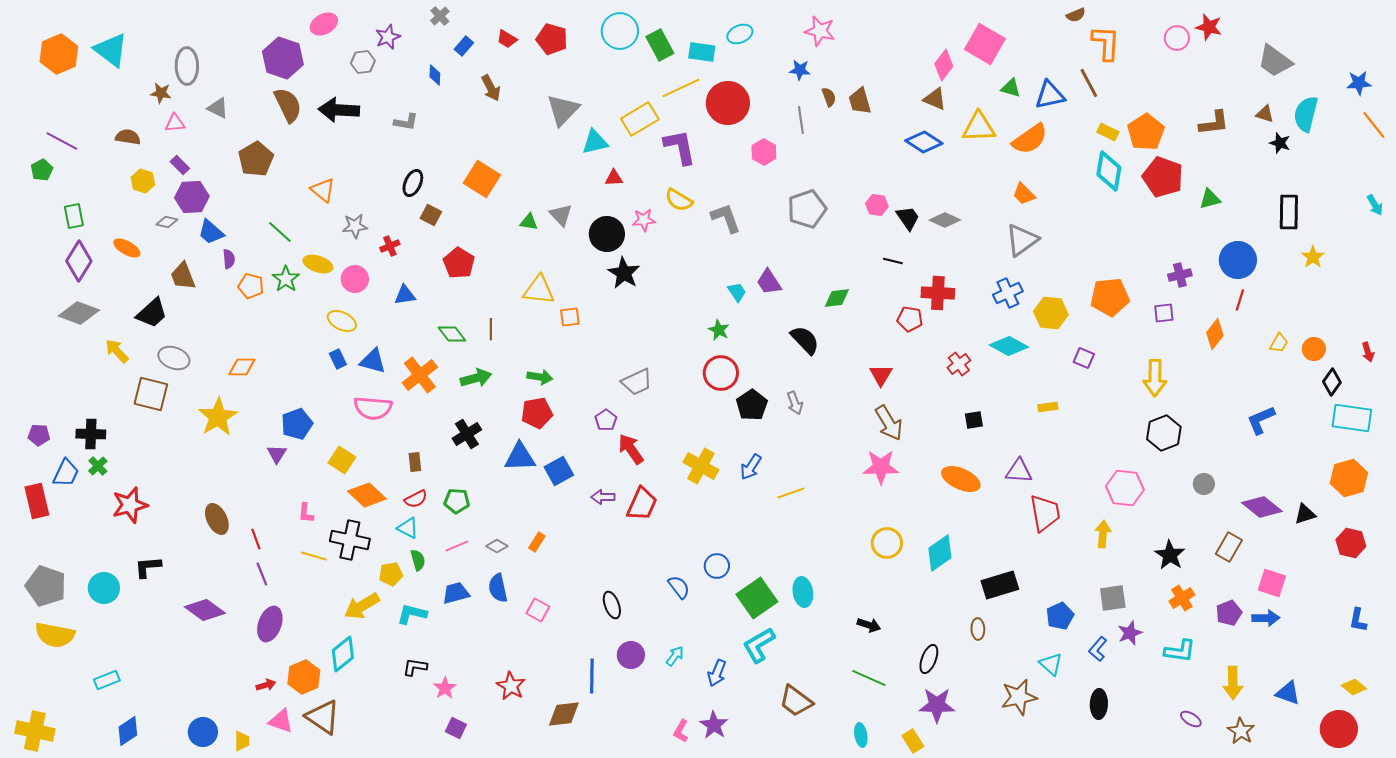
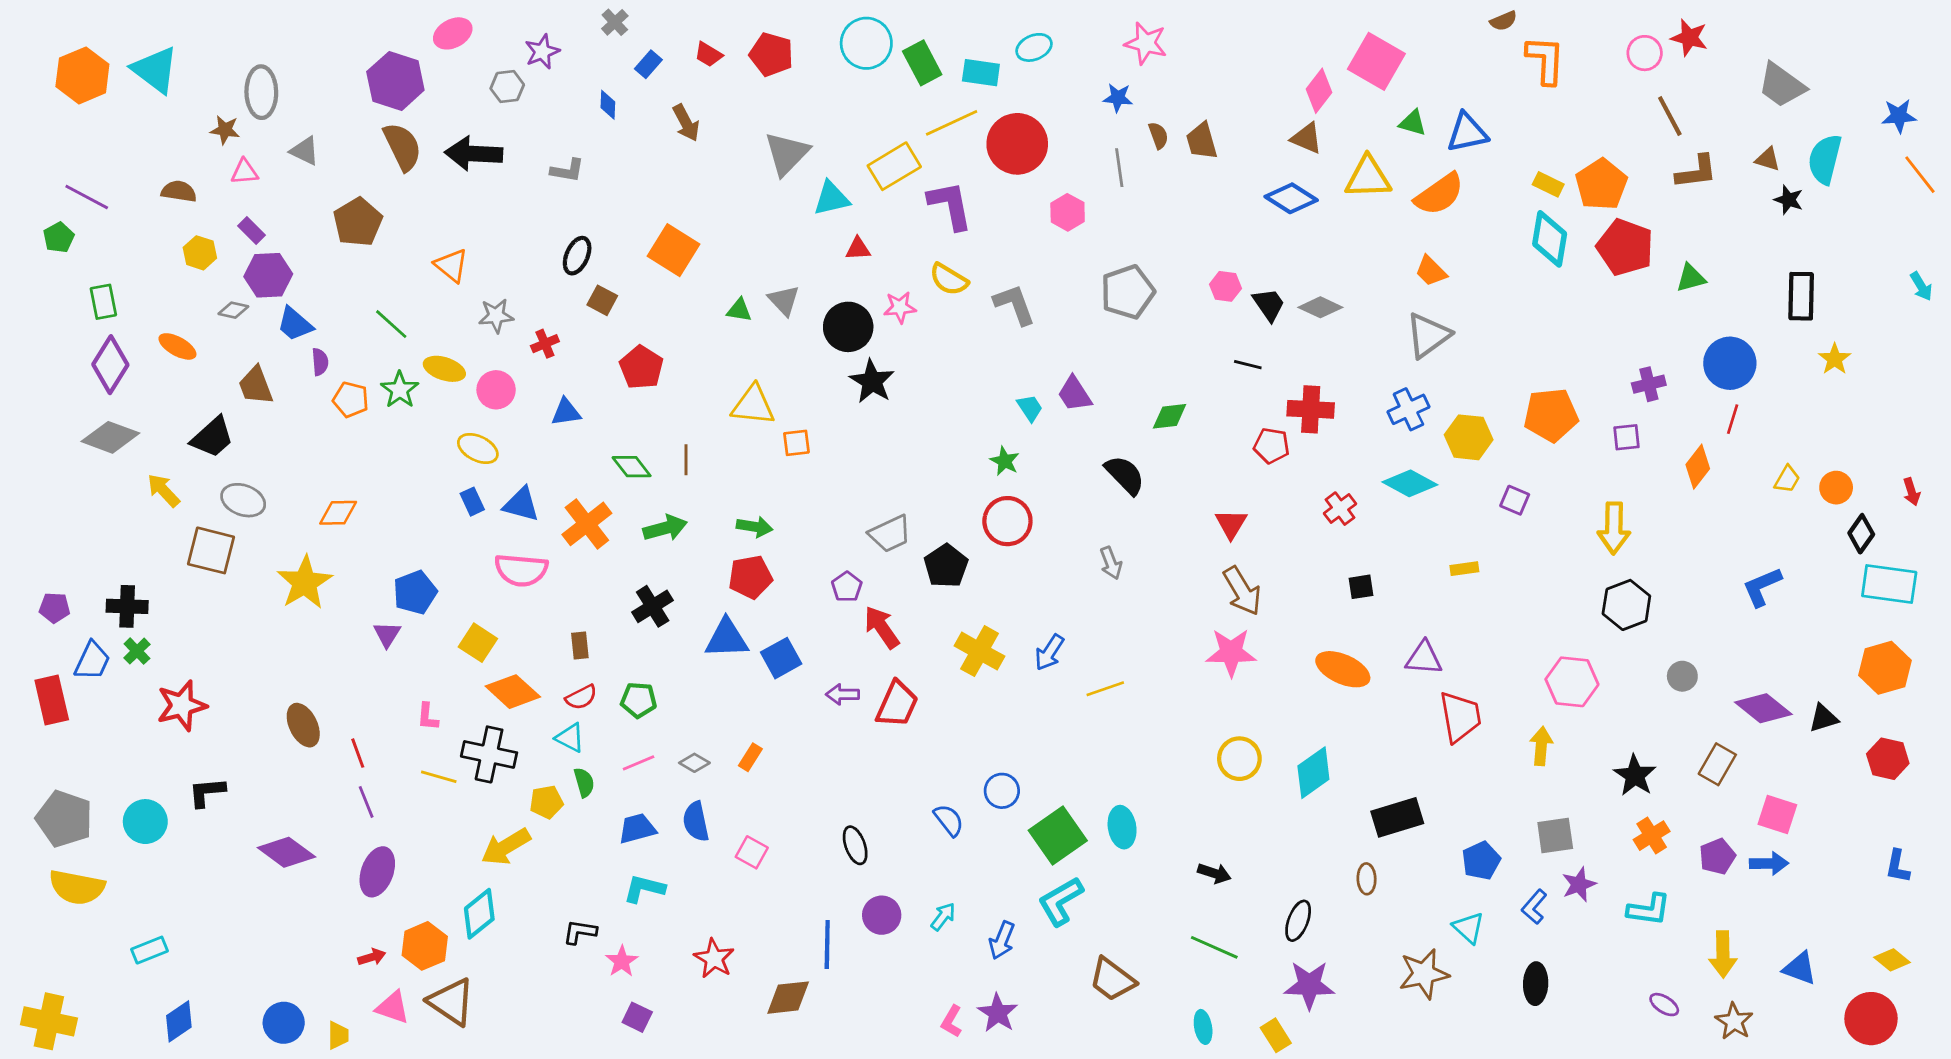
brown line: (1089, 83) -> (1670, 116), moved
black pentagon: (752, 405) -> (946, 566), moved
cyan L-shape: (412, 614) -> (644, 889), moved

